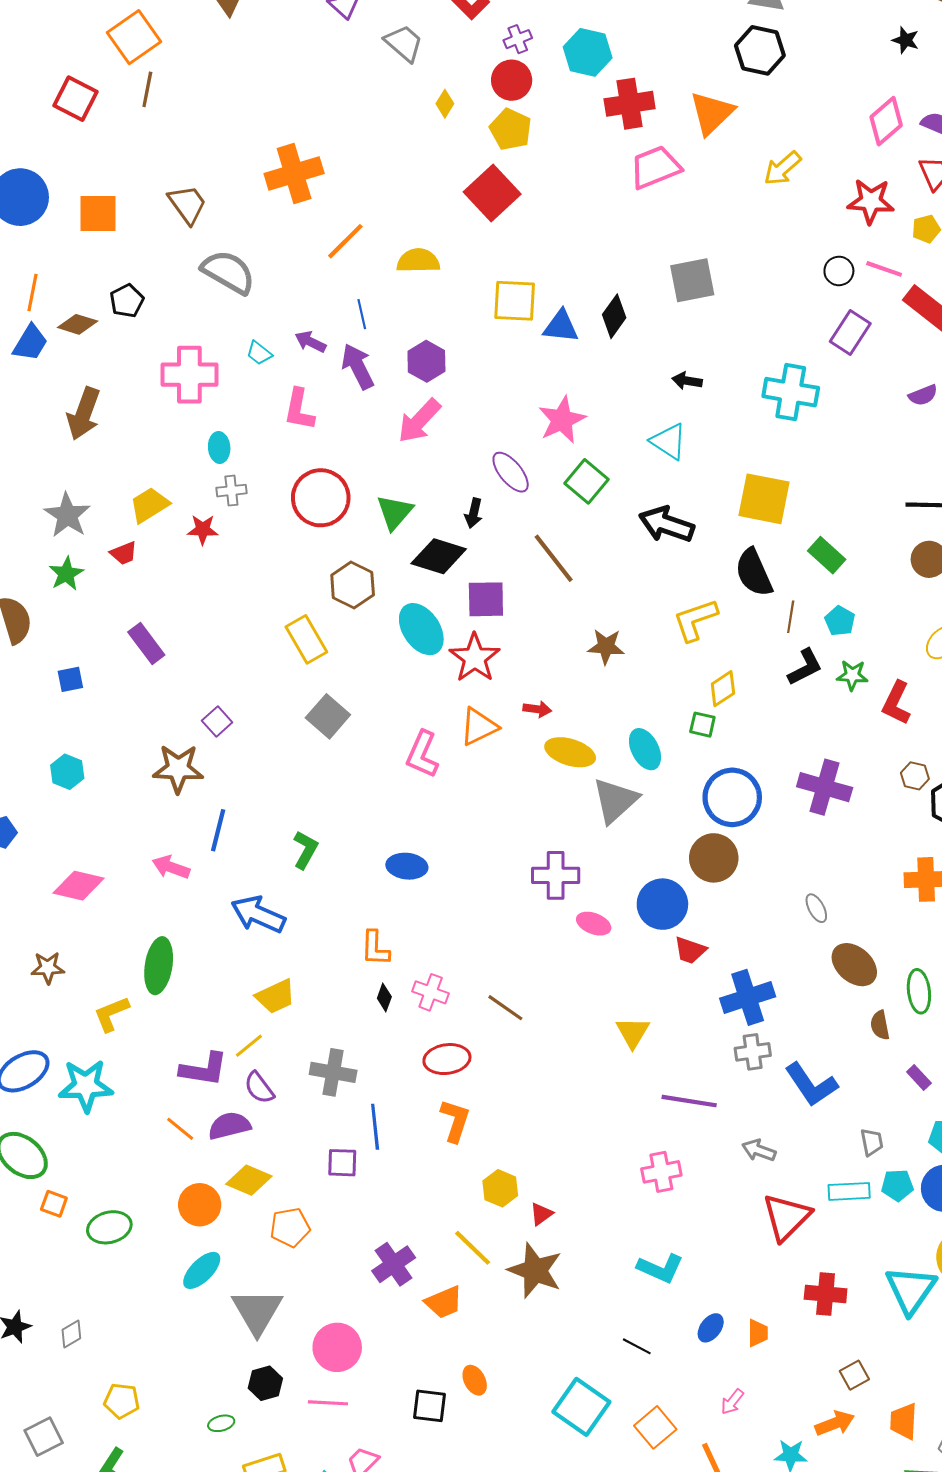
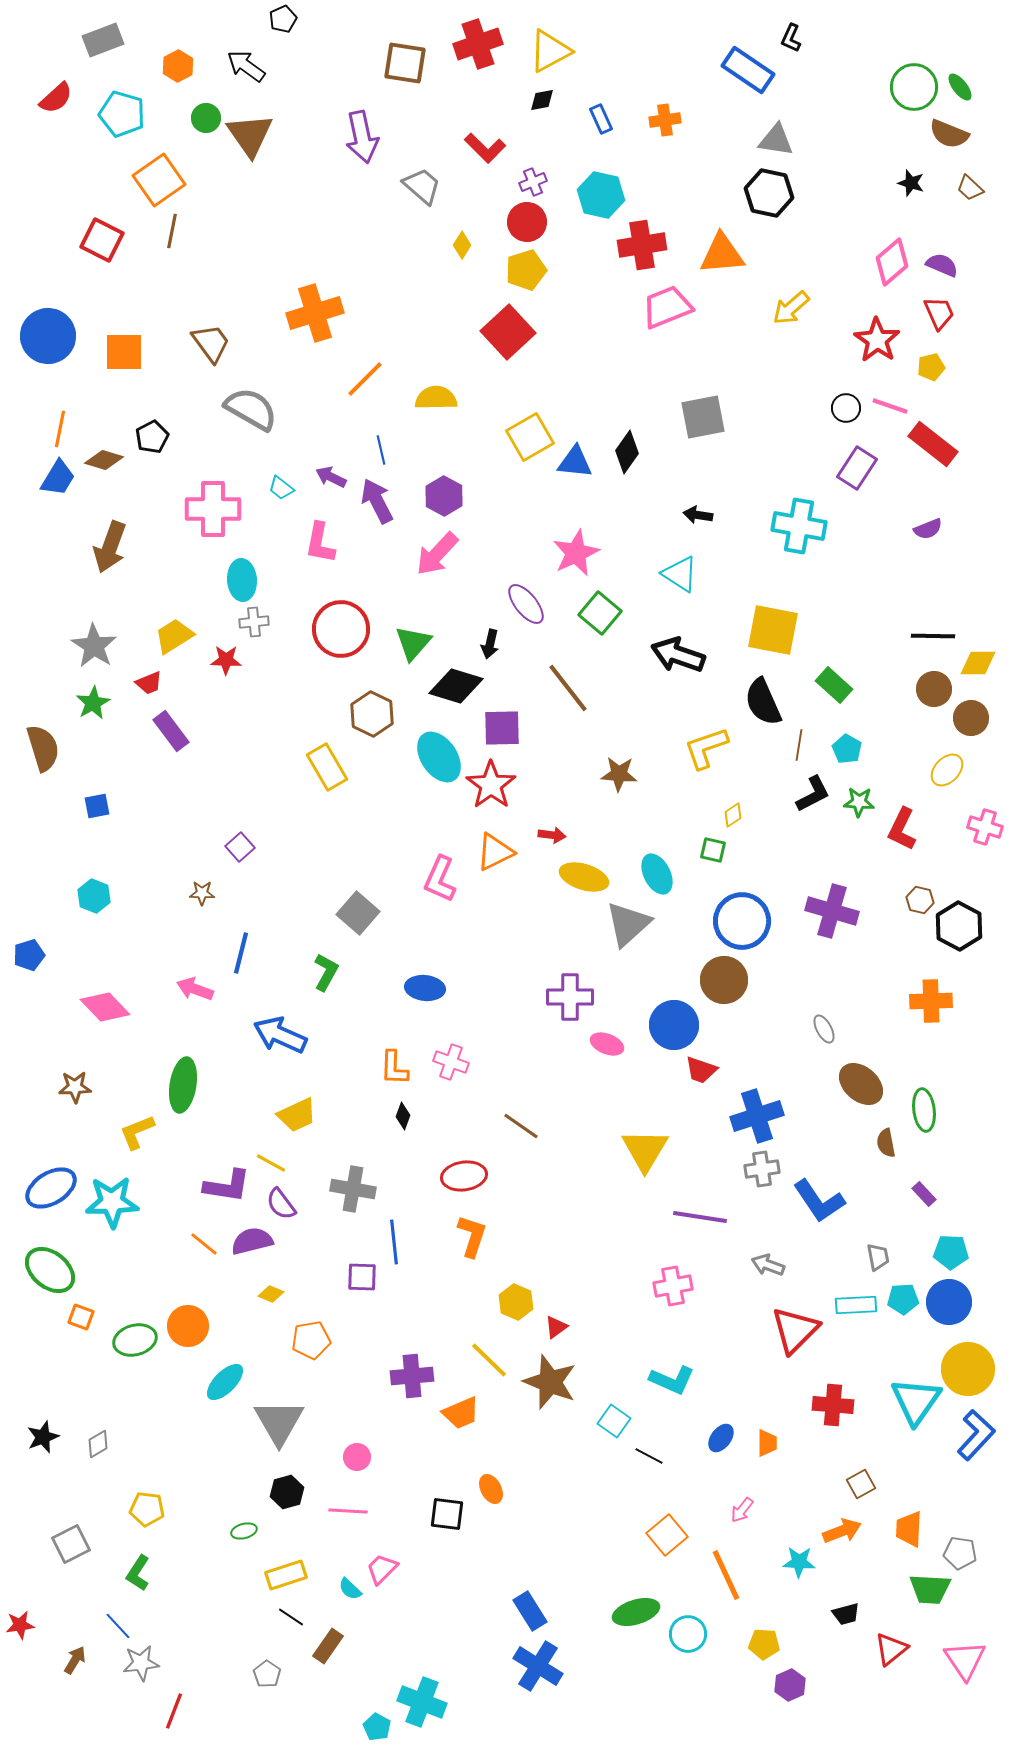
orange triangle: (712, 113) -> (722, 254), turned 39
yellow pentagon: (511, 129) -> (526, 270), turned 30
red star: (871, 201) -> (877, 340), turned 30
yellow square: (515, 301) -> (530, 437), turned -33
cyan ellipse: (219, 447) -> (242, 580), size x1.4
purple rectangle: (146, 643) -> (171, 731), moved
yellow diamond: (723, 689) -> (733, 815), size x0.7
gray square: (328, 716) -> (358, 913), moved
brown star: (178, 769) -> (202, 893), size x0.5
pink diamond: (79, 886) -> (105, 1007), turned 33
pink cross: (431, 992) -> (451, 1062), moved
yellow triangle: (633, 1032) -> (645, 1150), size x1.4
yellow line: (249, 1046) -> (271, 1163), turned 68
yellow diamond: (249, 1180) -> (271, 1294), size x0.6
orange circle: (200, 1205) -> (188, 1326), moved
purple cross: (394, 1264) -> (412, 1376), turned 30
pink circle: (337, 1347) -> (357, 1457), size x0.6
cyan square: (581, 1407) -> (614, 1421), moved, size x0.6

